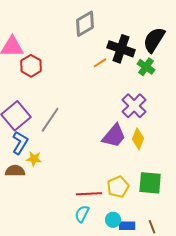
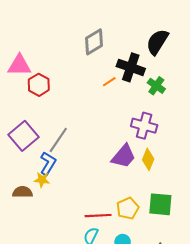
black semicircle: (154, 40) -> (157, 42), moved
purple cross: (134, 106) -> (144, 126), turned -30
blue L-shape: (20, 143) -> (48, 163), moved

